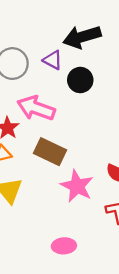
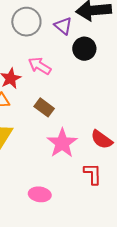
pink arrow: (36, 108) -> (40, 66), size x0.7
brown rectangle: (50, 152) -> (44, 107), size x0.7

